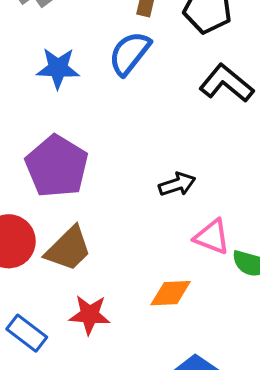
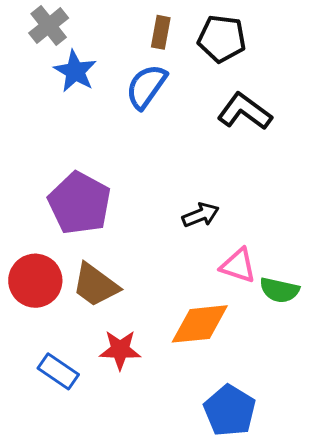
blue star: (58, 68) -> (75, 71), moved, turned 30
brown trapezoid: (68, 249) -> (95, 285), turned 84
orange diamond: (171, 293) -> (200, 324), size x1.4

